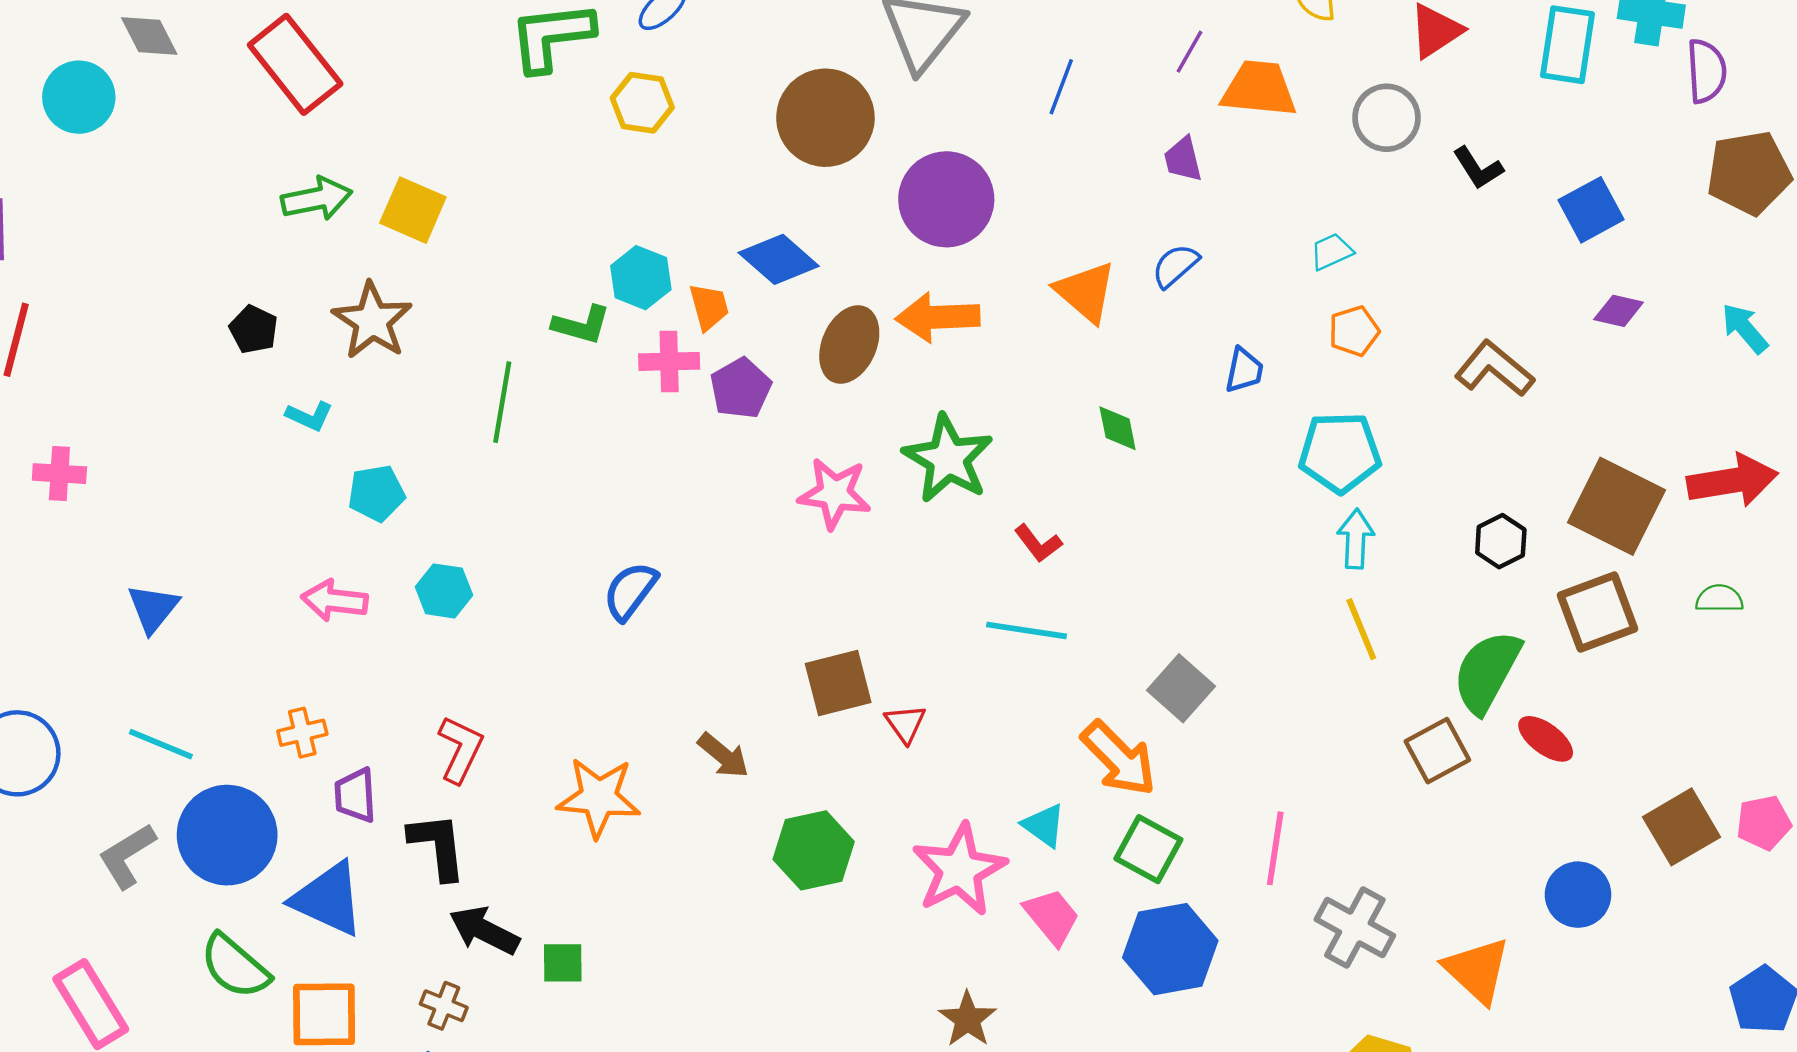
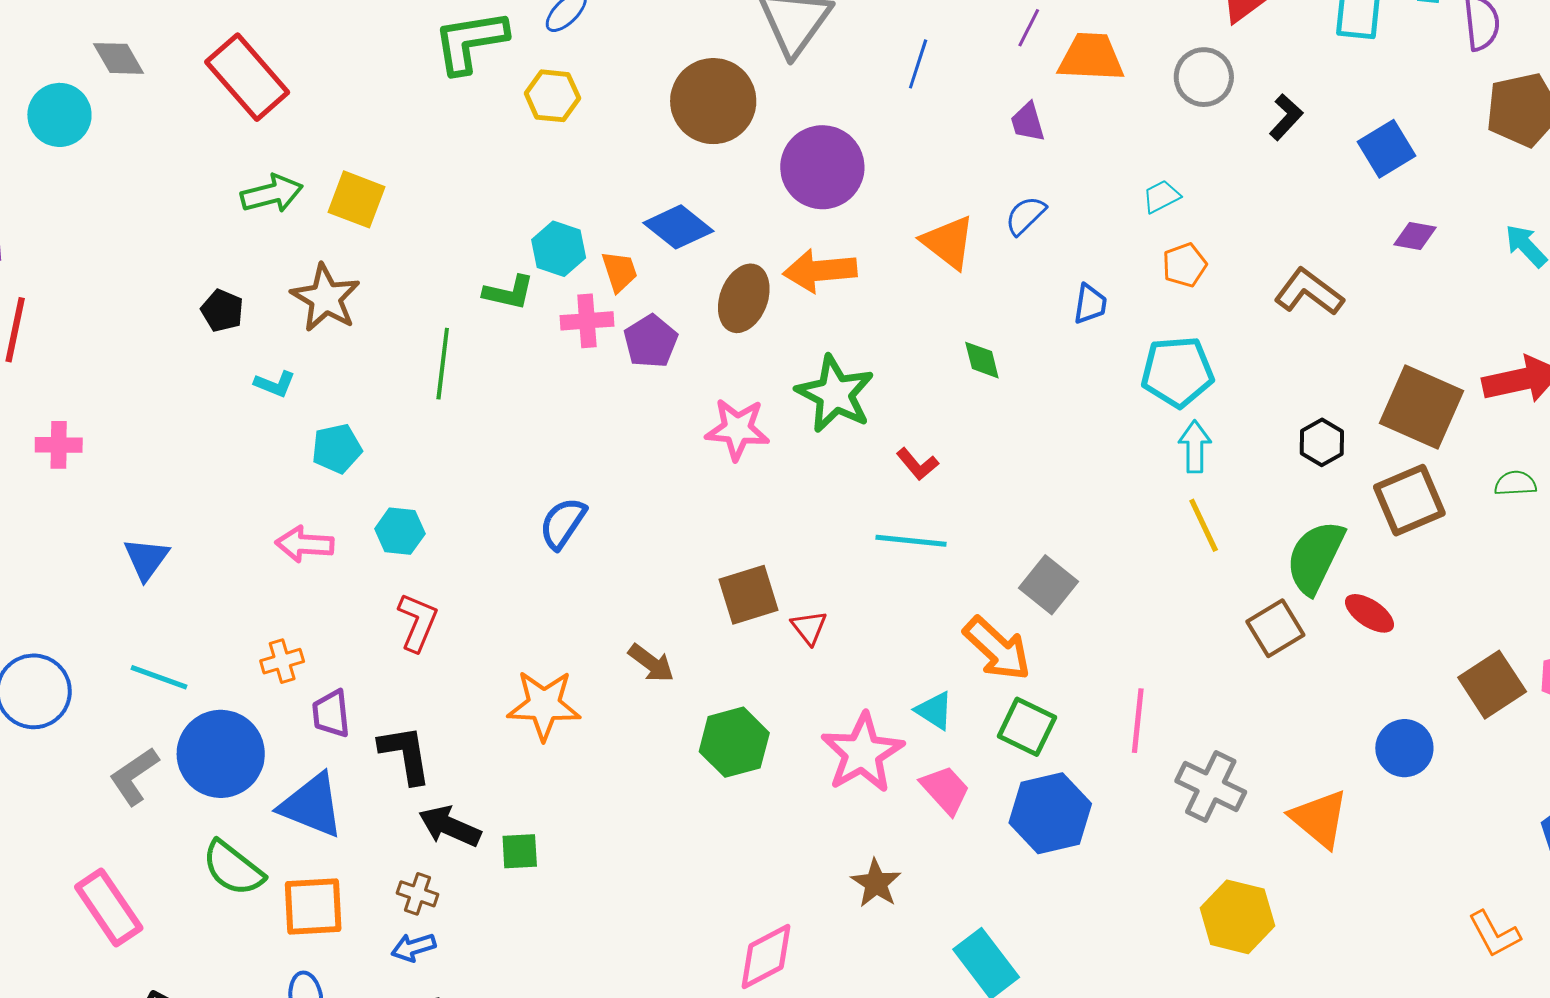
black L-shape: (1478, 168) -> (1286, 117), turned -102
red L-shape: (460, 749) -> (418, 622), moved

